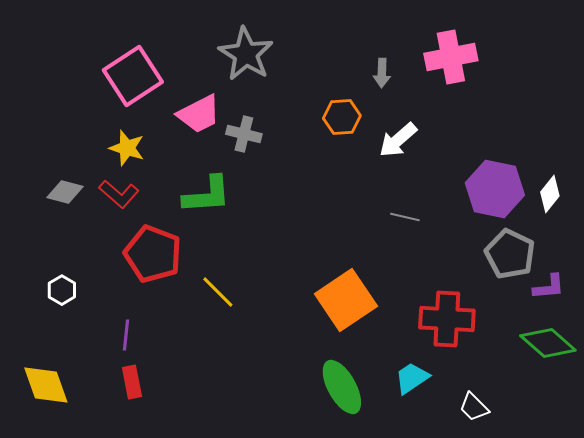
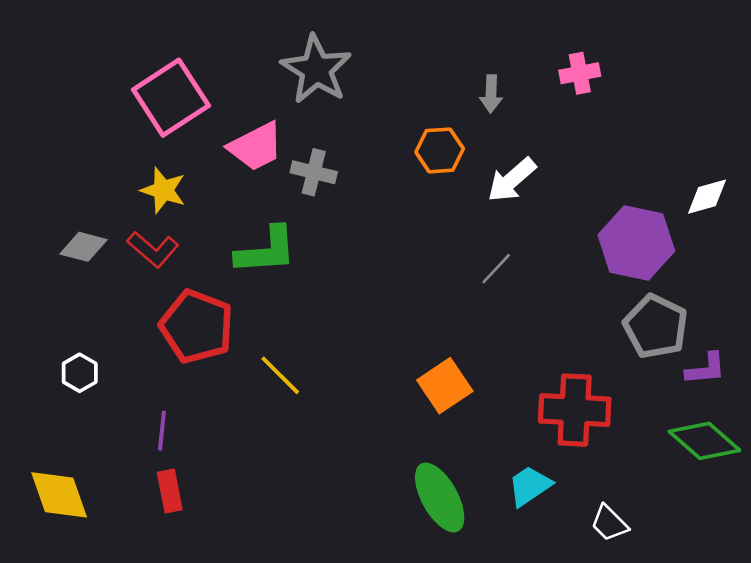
pink cross: (451, 57) -> (580, 73), size x0.6
white diamond: (550, 194) -> (707, 197), moved, turned 36
gray line: (405, 217) -> (496, 269), moved, turned -60
orange square: (346, 300) -> (445, 386), size x0.7

